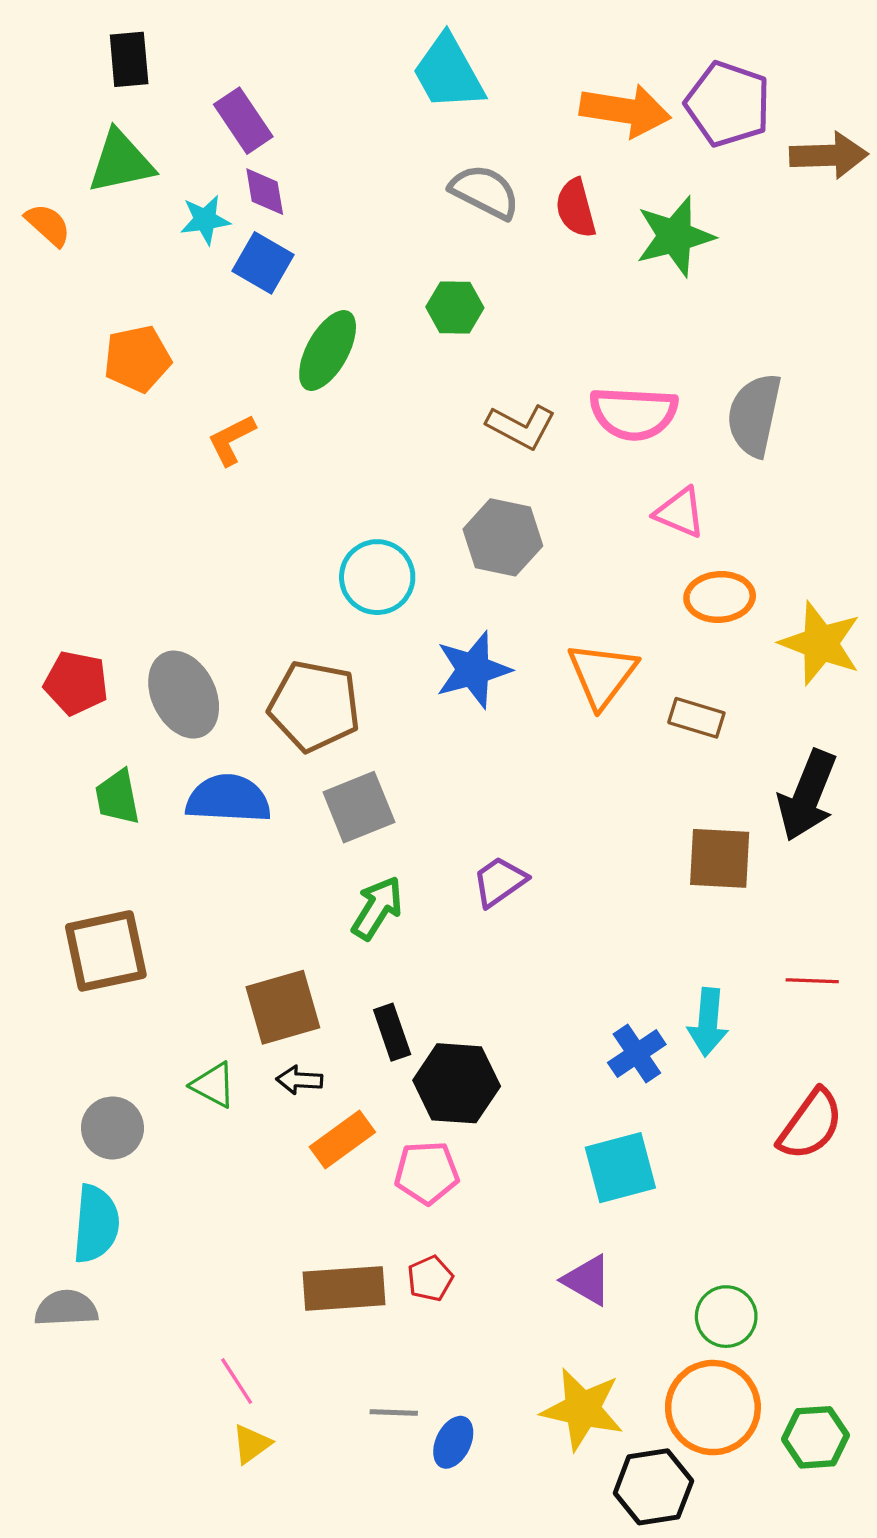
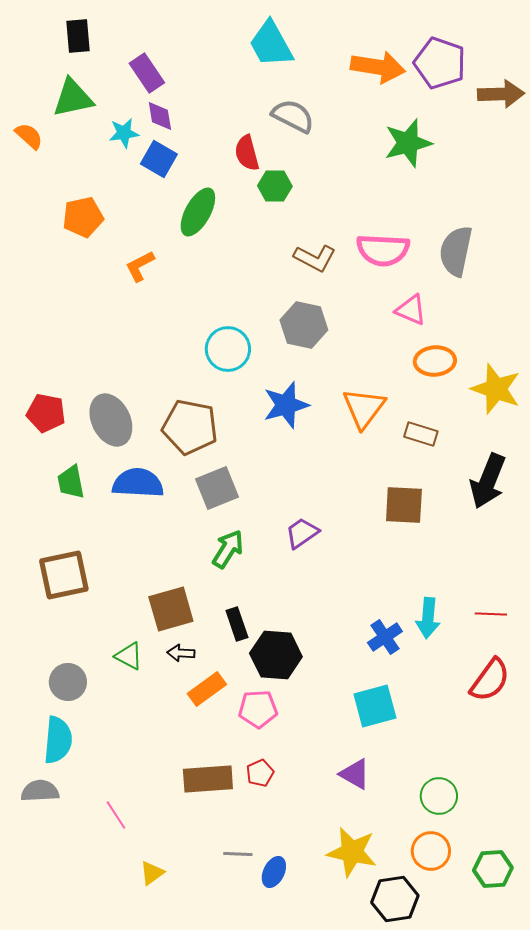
red semicircle: (576, 208) -> (247, 153), moved
brown square: (720, 858) -> (404, 505), moved
red line: (812, 981) -> (491, 614), moved
pink line: (237, 1381) -> (116, 815), moved
orange circle: (713, 1408) -> (431, 851), size x0.7

